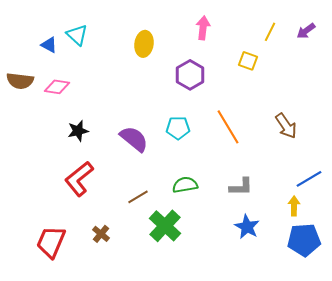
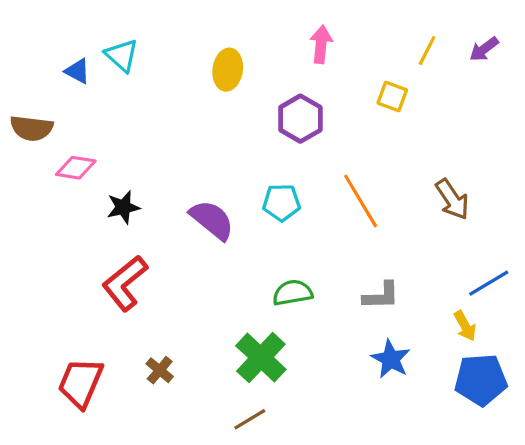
pink diamond: (57, 87) -> (76, 168), moved
brown line: (138, 197) -> (250, 419), moved
yellow arrow: (294, 206) -> (465, 326), turned 150

